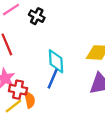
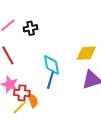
black cross: (37, 16) -> (31, 28), turned -32

